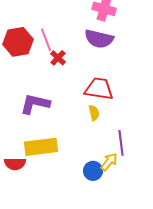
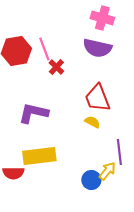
red trapezoid: (99, 89) -> (97, 98), turned -120
yellow semicircle: (94, 113) -> (92, 122), turned -49

